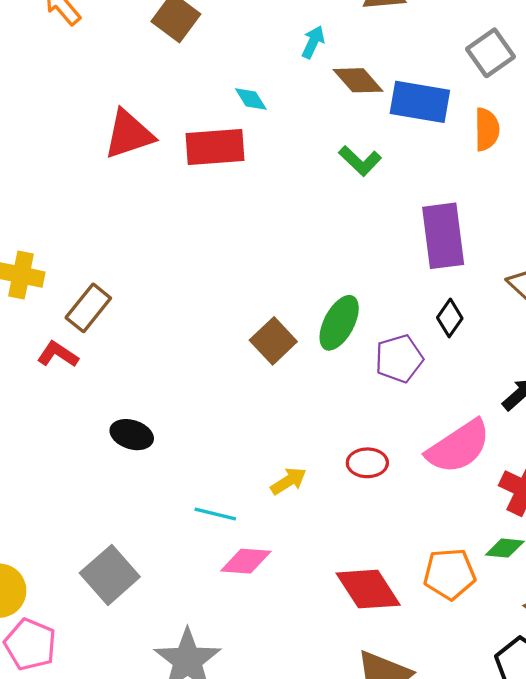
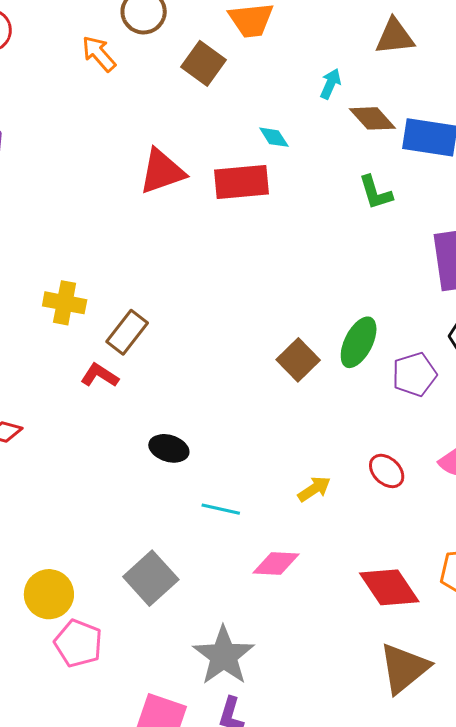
green L-shape: (360, 161) -> (375, 193), turned 30
red ellipse: (367, 463) -> (387, 471), turned 45
cyan line: (215, 514) -> (221, 509), moved

